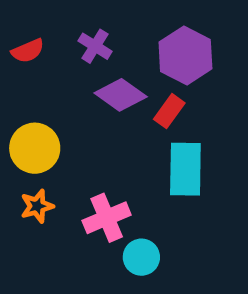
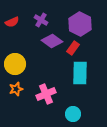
cyan circle: (141, 257) -> (73, 114), moved

